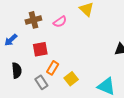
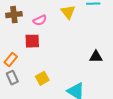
red square: (40, 49) -> (32, 41), moved
orange rectangle: (53, 68) -> (11, 59), moved

